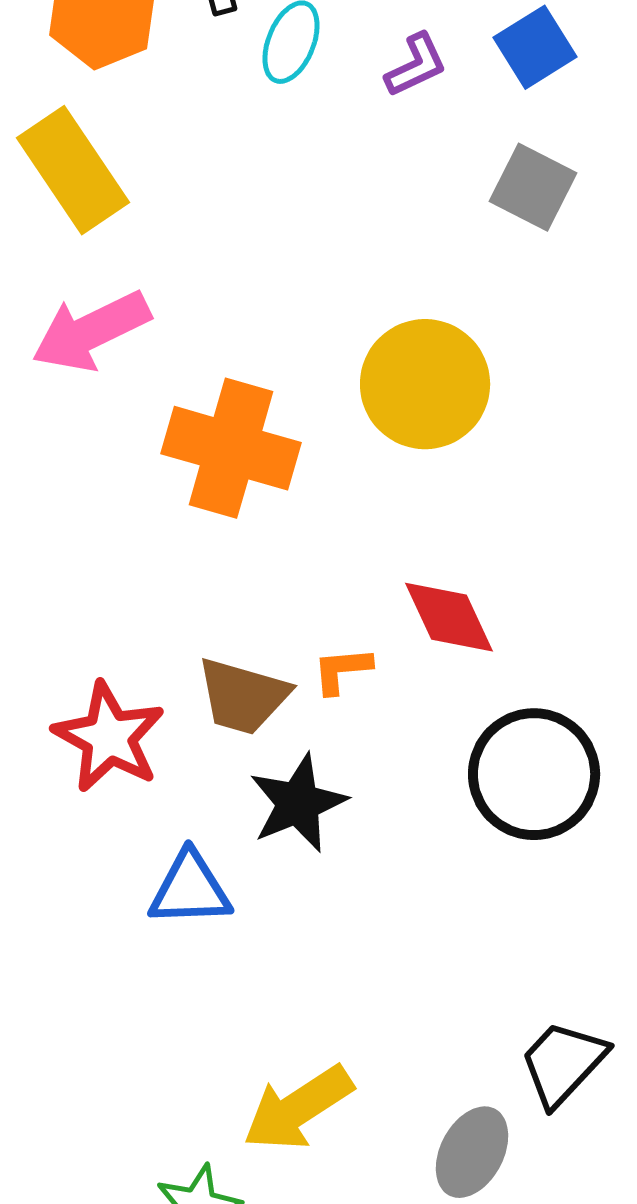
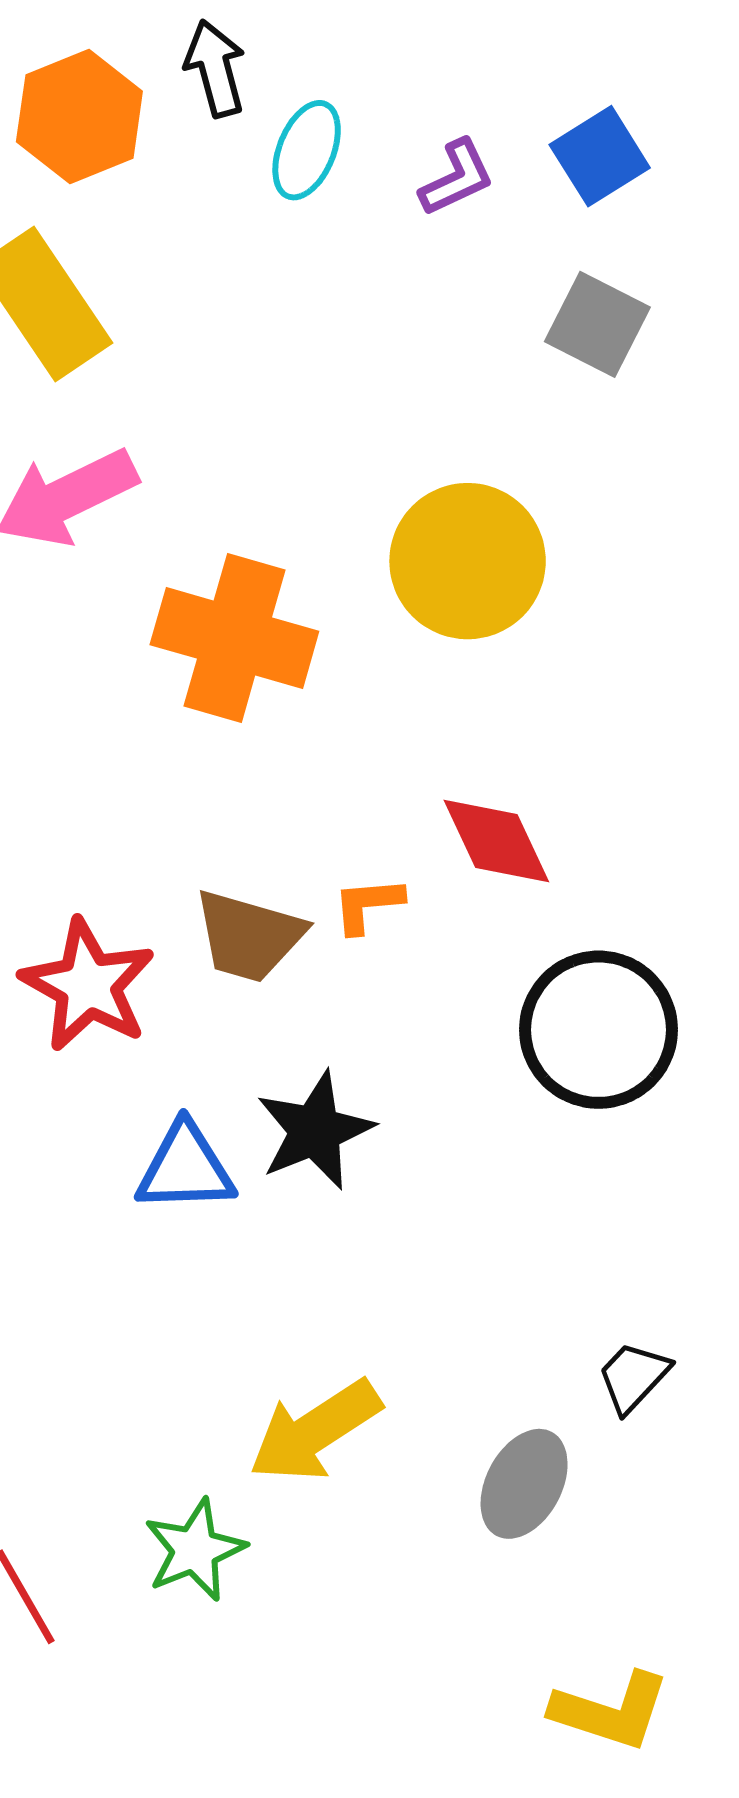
black star: (298, 803) -> (315, 1131), moved
black trapezoid: (563, 1063) -> (633, 1377), size x0.7

